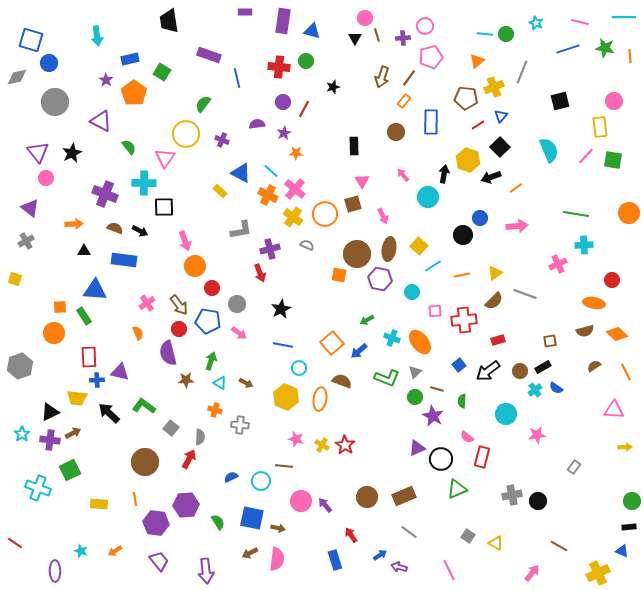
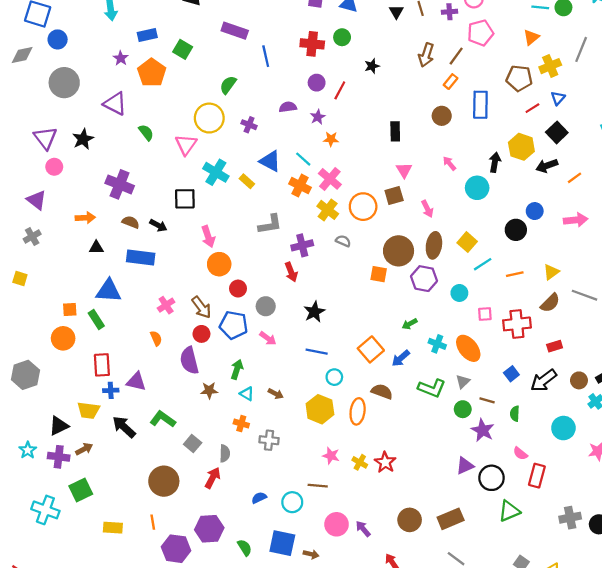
cyan cross: (144, 183) -> (216, 172), moved, turned 30

